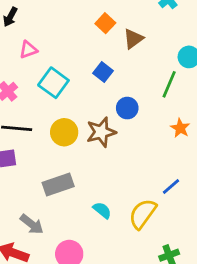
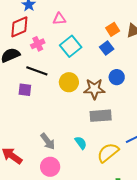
orange square: (105, 23) -> (113, 29), moved
gray rectangle: (58, 184) -> (101, 116), moved
gray arrow: (32, 224) -> (48, 141), moved

